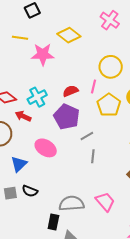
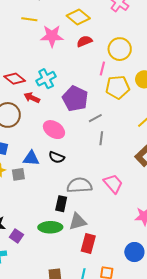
red semicircle: (70, 91) -> (84, 41), moved
yellow pentagon: (109, 105) -> (118, 87), turned 30
blue triangle: (19, 164) -> (31, 158), moved, turned 48
black semicircle: (30, 191) -> (57, 157), moved

